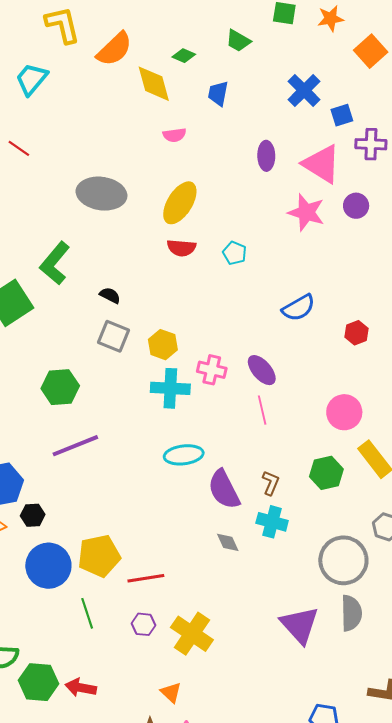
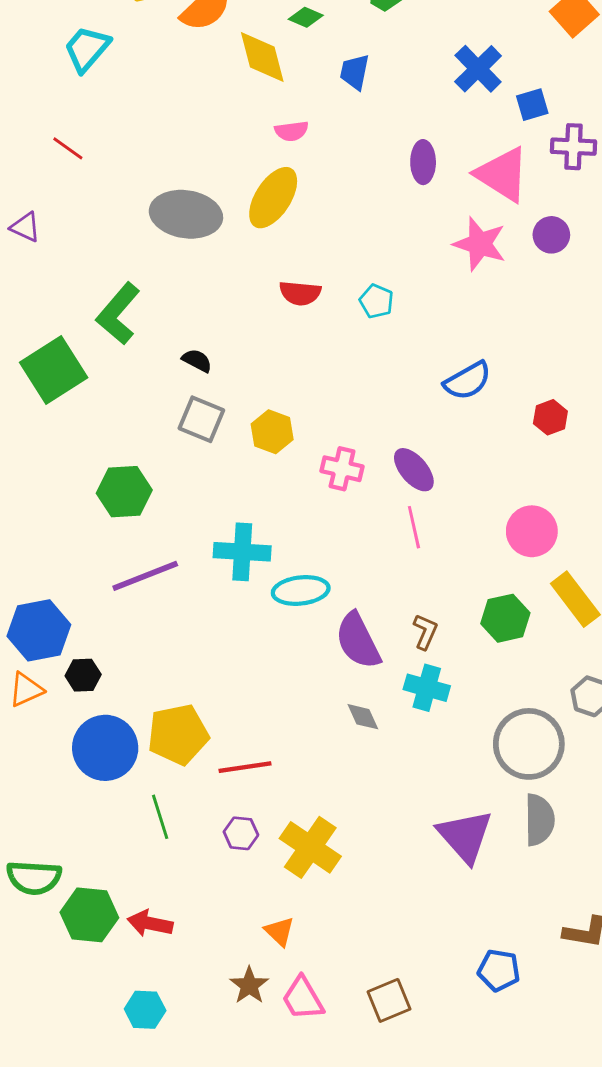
yellow ellipse: (180, 203) -> (273, 198), moved
cyan cross: (170, 388) -> (242, 552), moved

